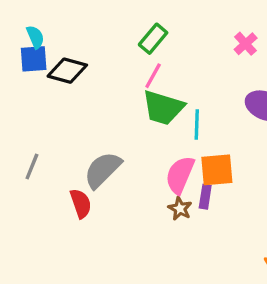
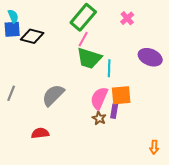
green rectangle: (153, 39) -> (83, 17), size x1.5
pink cross: (246, 44) -> (127, 18), moved
red semicircle: (81, 203) -> (40, 133), moved, turned -78

